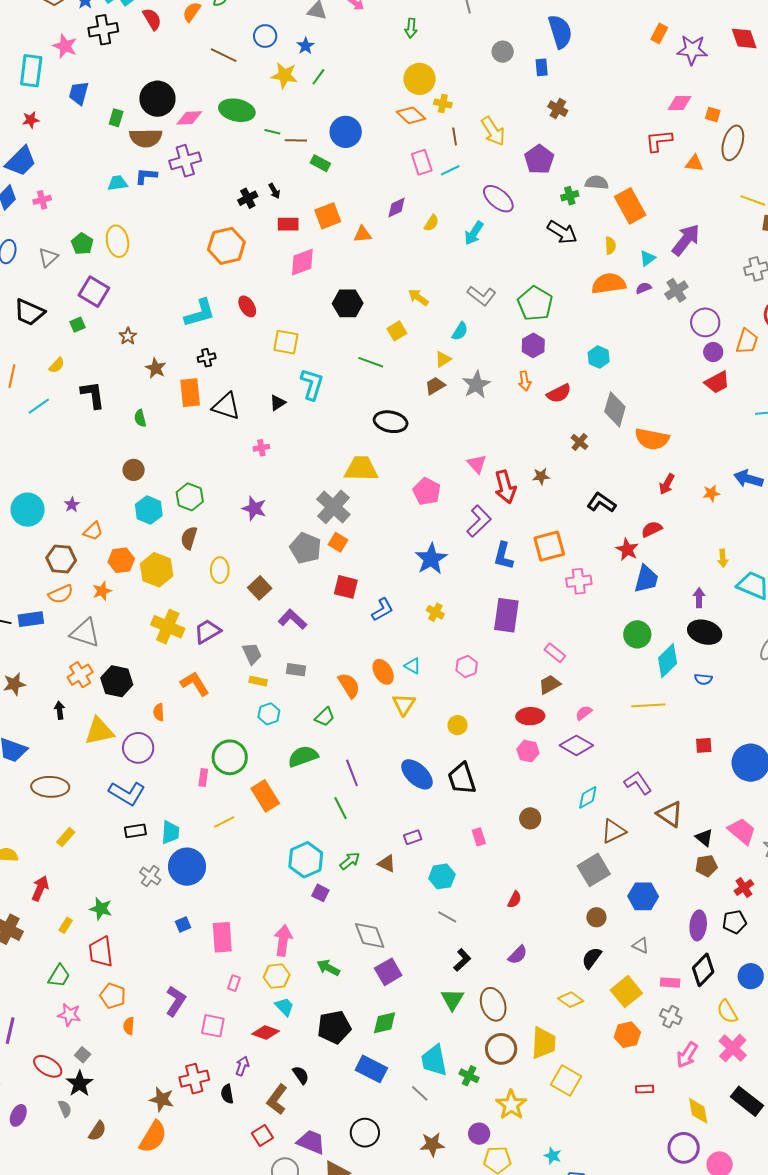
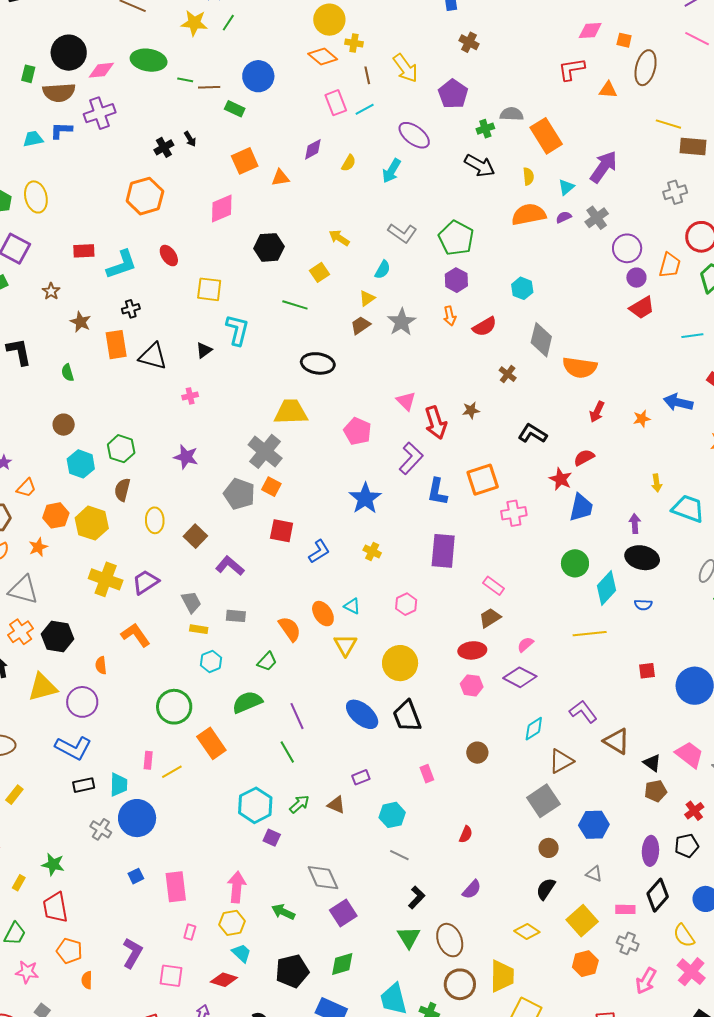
red rectangle: (288, 224) -> (84, 251), moved
yellow circle: (458, 725) -> (400, 663), size x1.8
pink rectangle: (203, 777) -> (148, 760), moved

